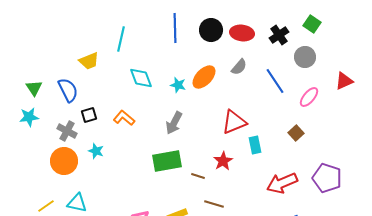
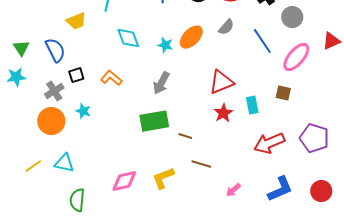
pink ellipse: (309, 97) -> (296, 57), size x1.4
gray cross: (67, 131) -> (54, 91), turned 30
brown square: (296, 133) -> (283, 93), turned -35
cyan rectangle: (255, 145) -> (252, 105), moved
red star: (223, 161) -> (223, 113), moved

